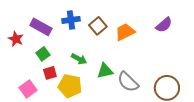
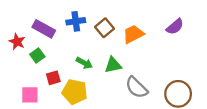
green square: (43, 54) -> (37, 55), moved
green triangle: (105, 71) -> (113, 65), moved
pink square: (28, 89) -> (30, 95), turned 36

